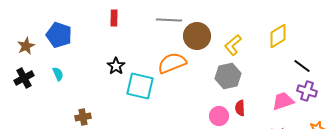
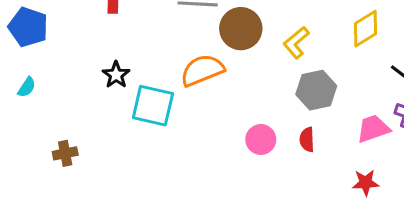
cyan semicircle: (58, 74) -> (27, 87), turned 56
gray hexagon: (228, 76) -> (316, 90), moved
pink circle: (219, 116) -> (261, 140), moved

